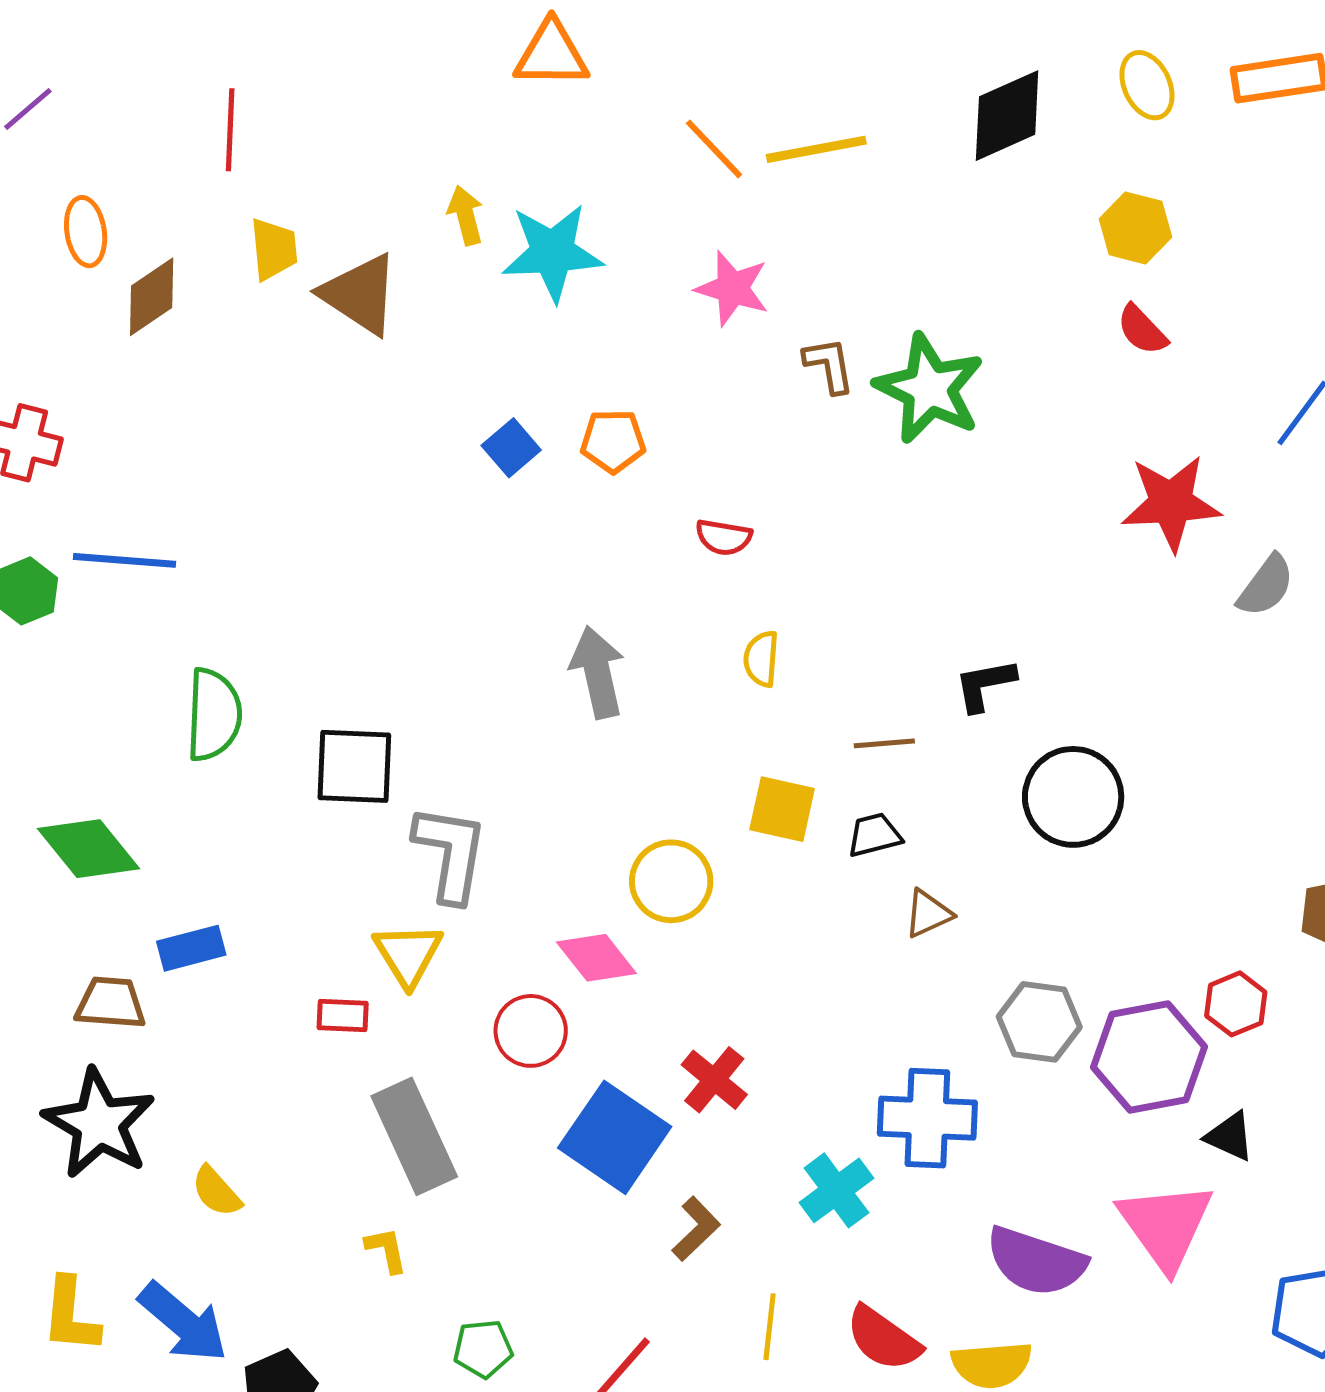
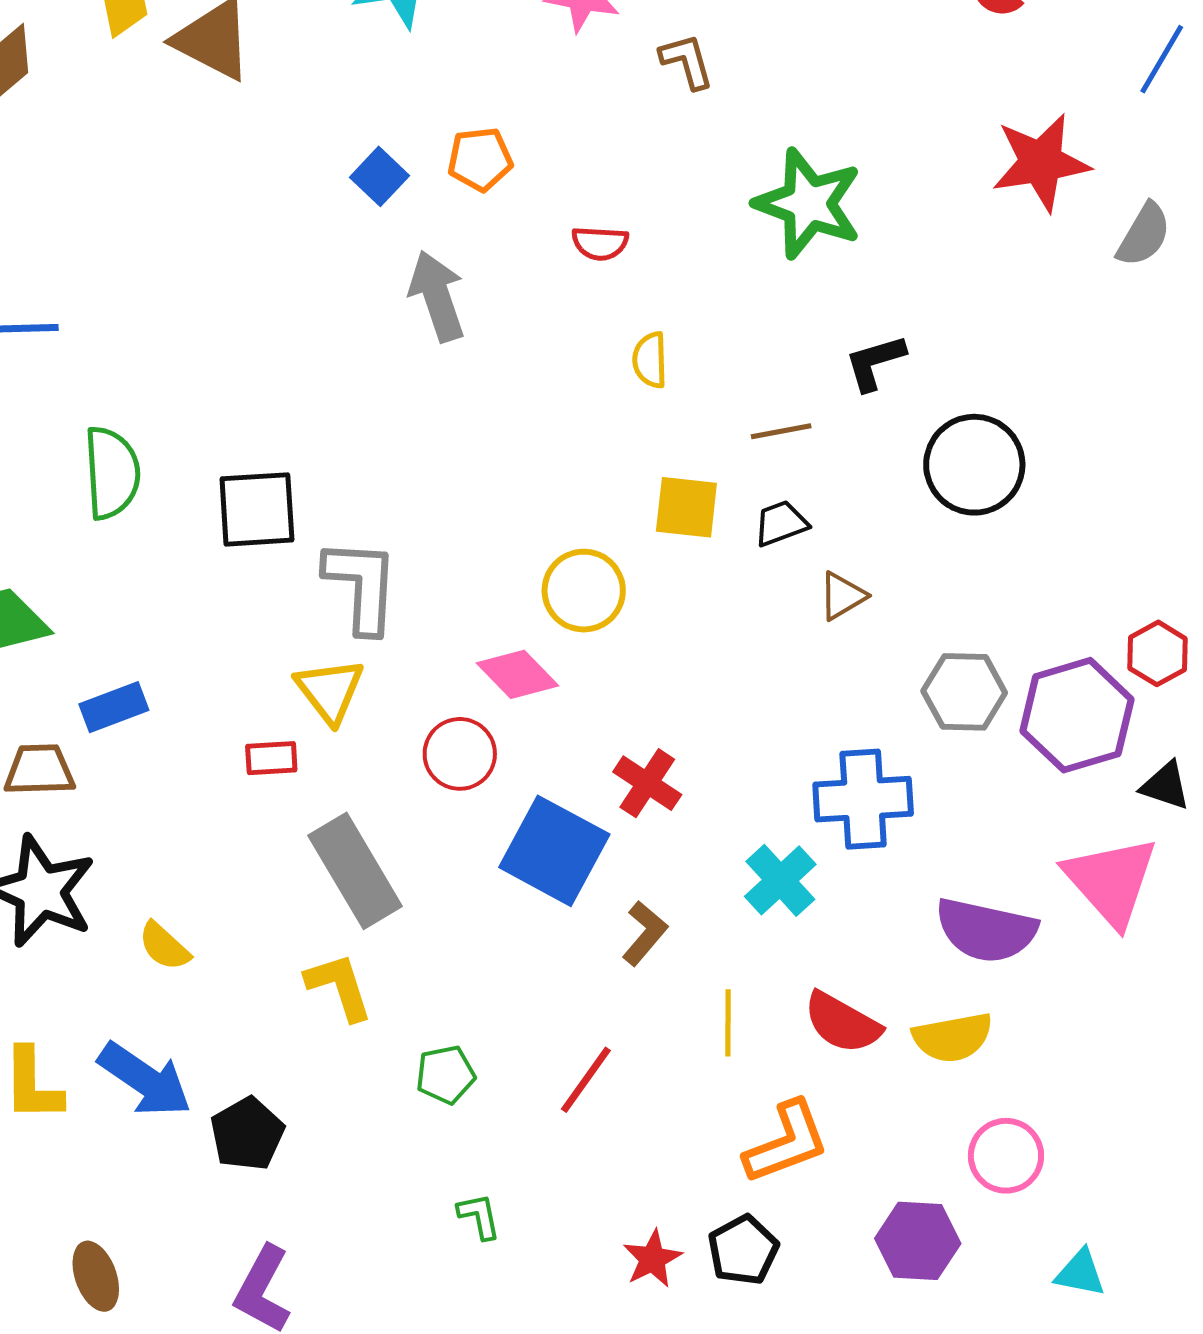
green star: (929, 389) -> (808, 204), moved
gray arrow: (598, 672) -> (437, 296), moved
yellow L-shape: (386, 1250) -> (339, 987), size x1.5

